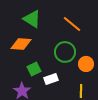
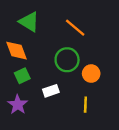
orange diamond: (21, 44) -> (16, 51), turned 65
green square: (34, 69) -> (22, 76), moved

